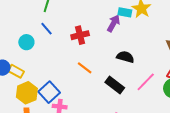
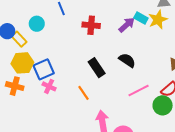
cyan circle: (26, 42) -> (37, 24), moved
orange line: (85, 68) -> (83, 93), moved
black rectangle: (115, 85) -> (97, 68), moved

